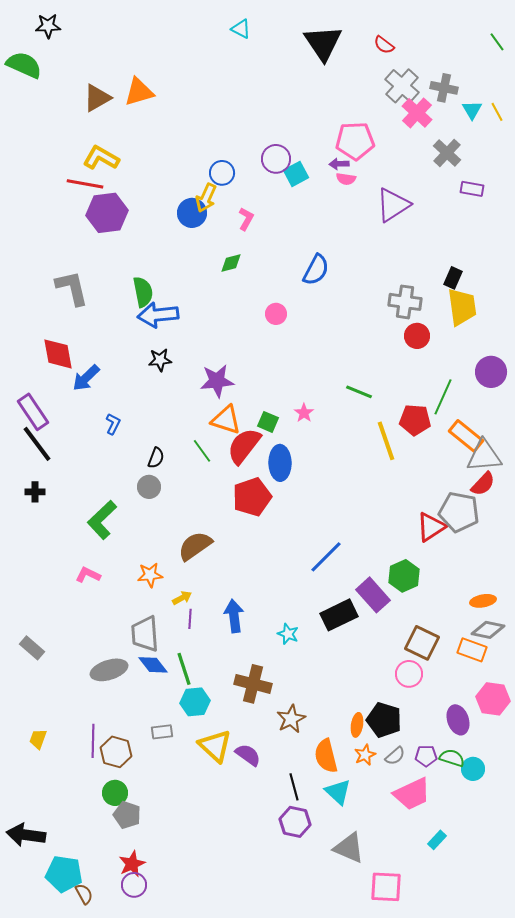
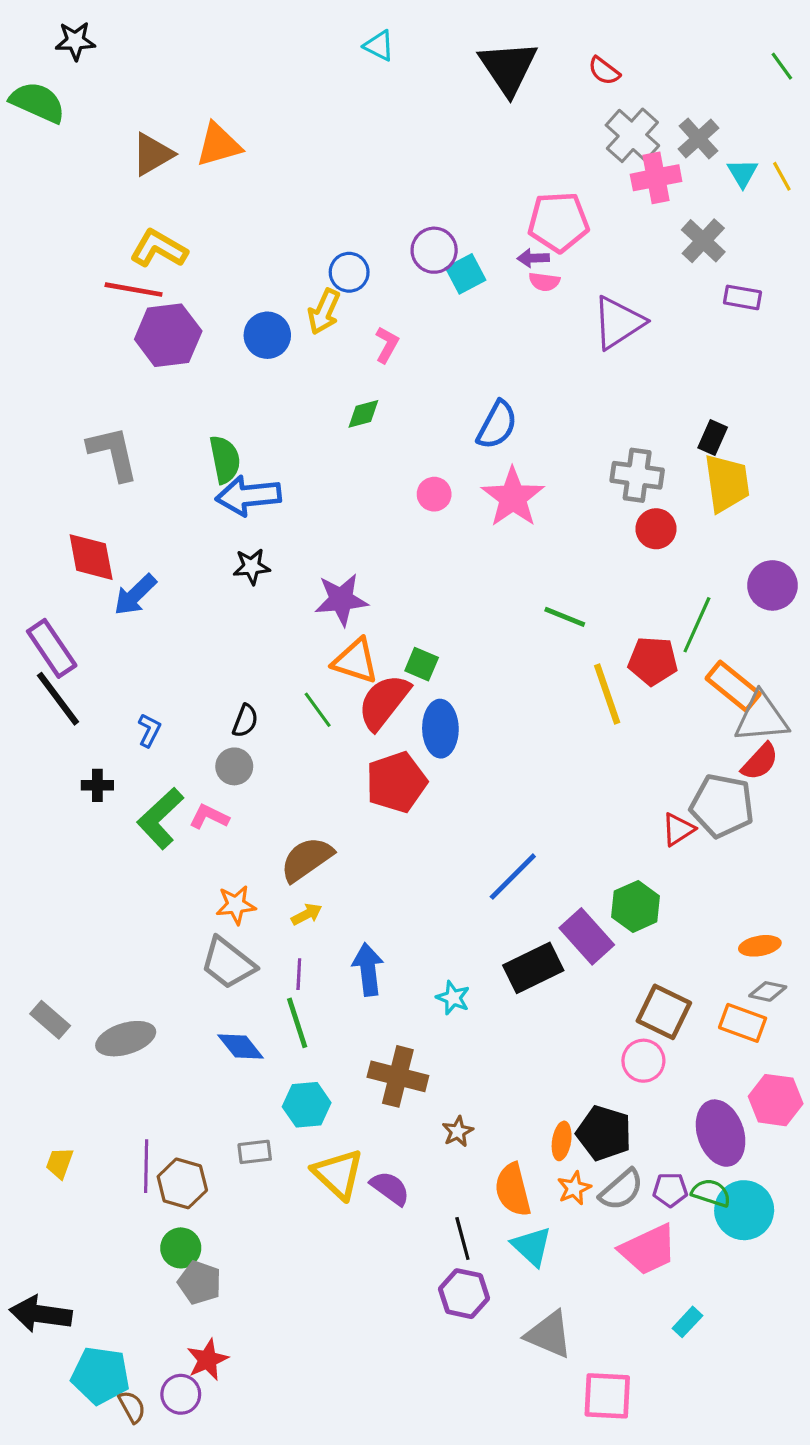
gray cross: (444, 88) -> (698, 138), turned 36
pink cross: (417, 113) -> (656, 178), turned 36
blue circle: (192, 213) -> (267, 335), moved
pink star: (304, 413) -> (513, 497), moved, size x2.0
blue L-shape: (113, 424) -> (149, 730), moved
black cross: (35, 492) -> (97, 785), moved
red triangle: (431, 527) -> (678, 829), size x0.7
pink L-shape: (88, 575) -> (209, 817), moved
yellow arrow: (182, 598) -> (307, 914), moved
gray diamond: (488, 630) -> (768, 991), size x0.7
gray trapezoid: (145, 634) -> (228, 963), moved, turned -48
green line: (184, 669) -> (297, 1023), moved
gray ellipse: (109, 670) -> (126, 1039), moved
brown star: (291, 719) -> (458, 1131), size x0.7
purple ellipse: (458, 720) -> (721, 1133), size x1.4
gray semicircle: (395, 756) -> (621, 1190), size x1.4
cyan circle: (473, 769) -> (744, 1210), size x1.6
purple circle: (134, 885) -> (181, 1394), moved

